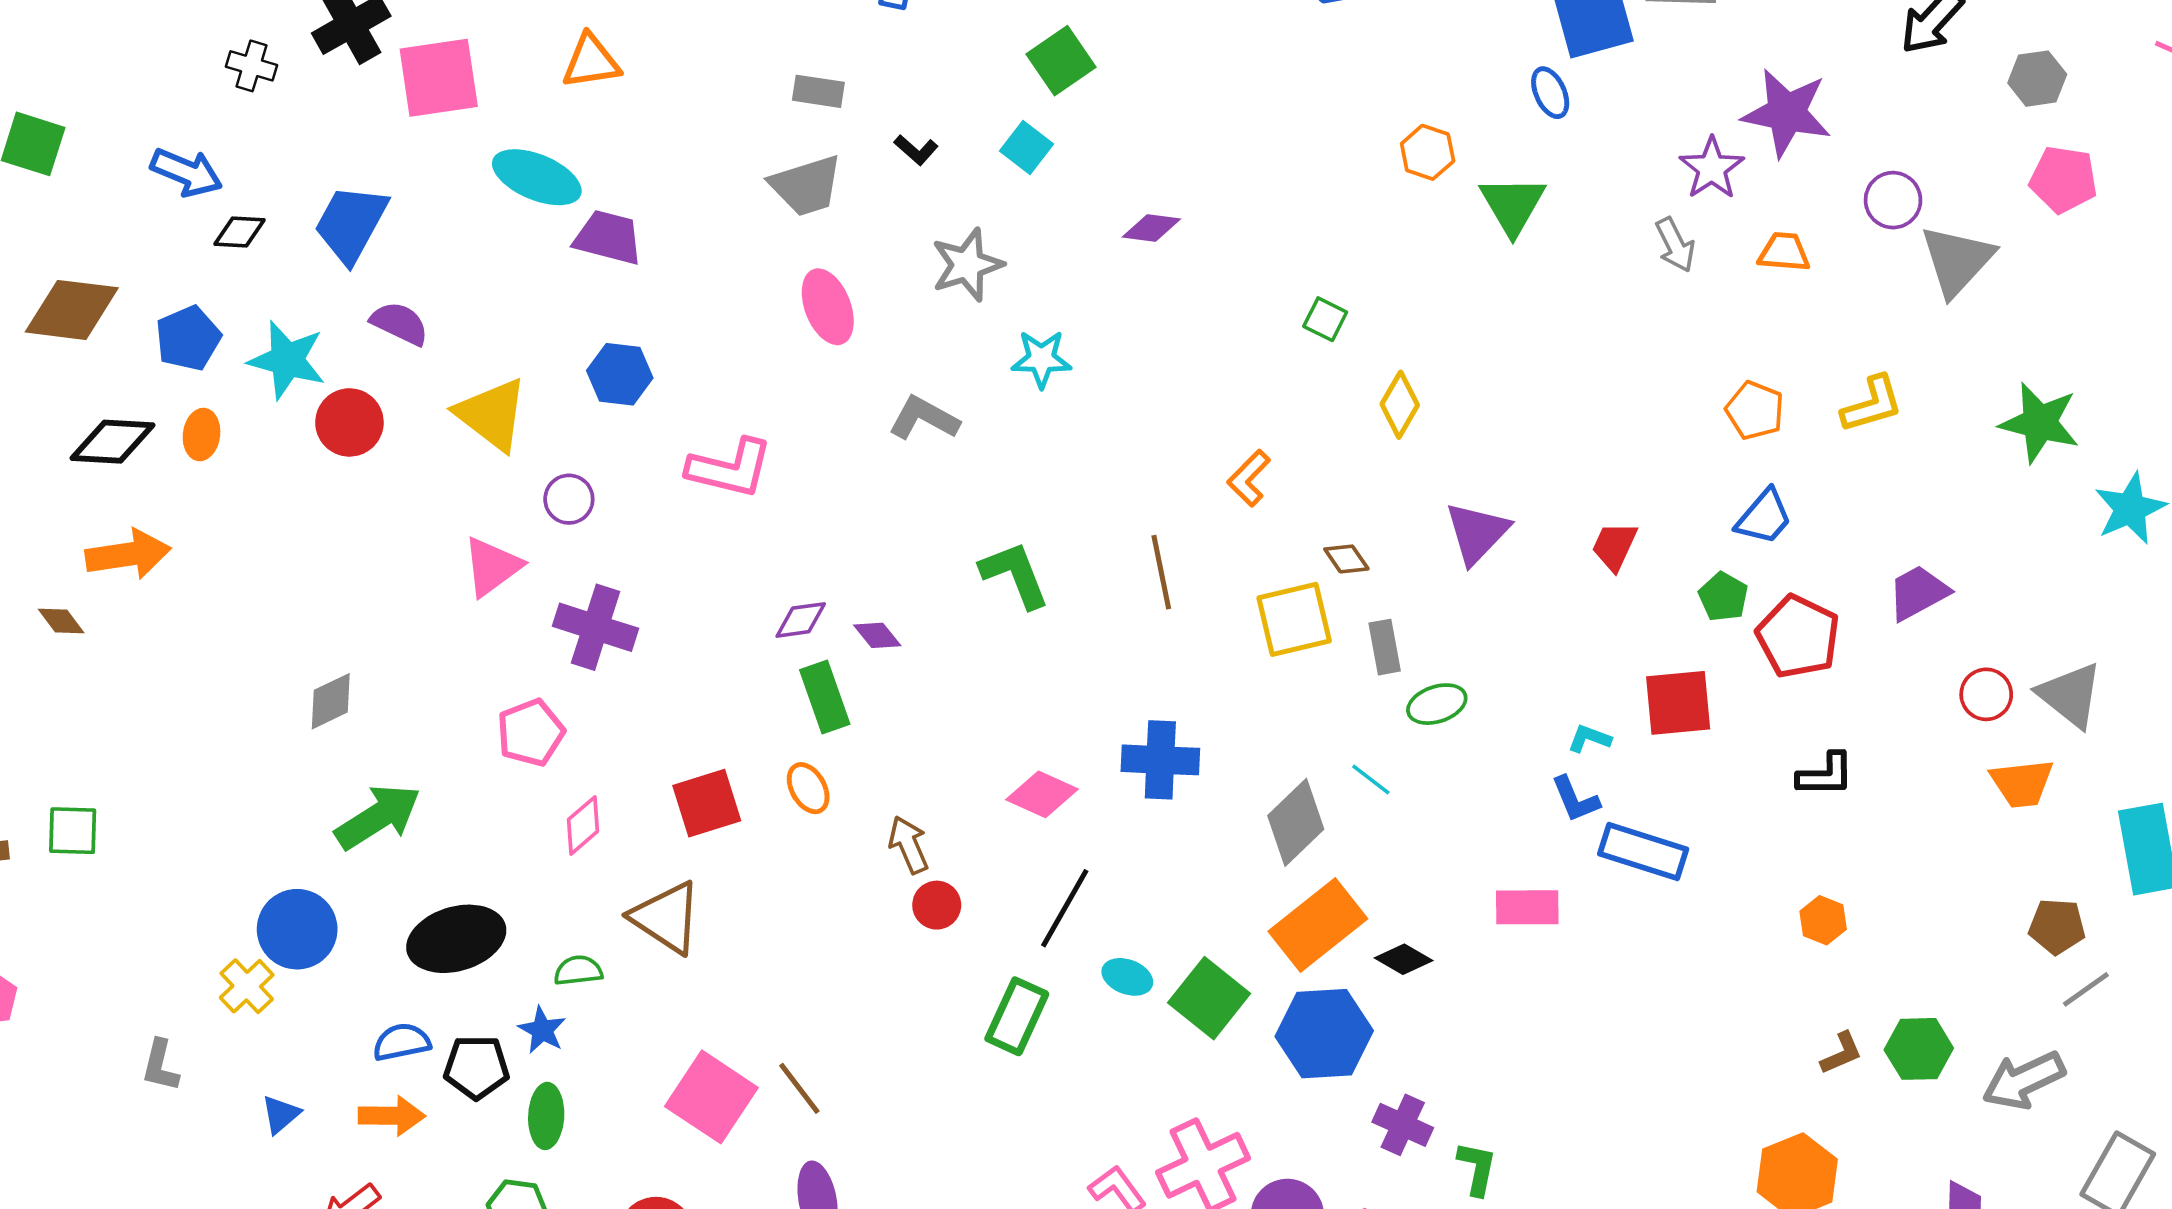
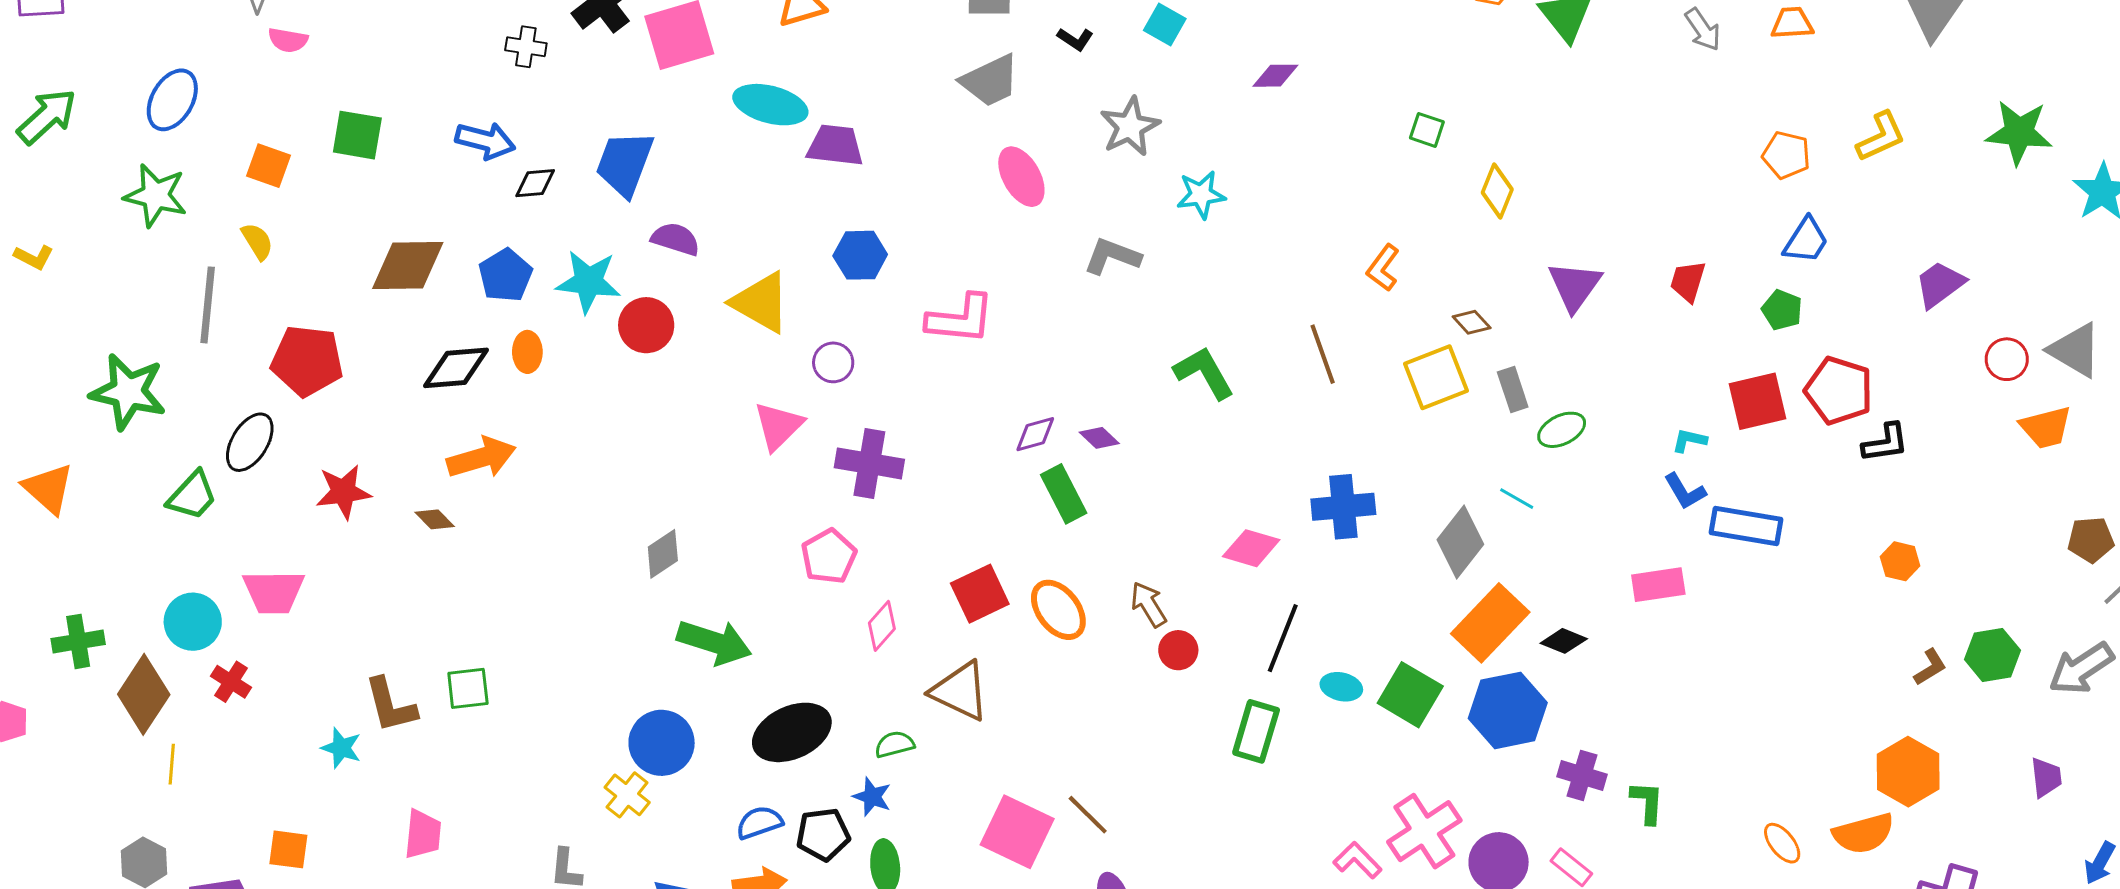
red pentagon: (1798, 637) -> (1839, 391), moved
orange ellipse: (808, 788) -> (1058, 610), moved, size x1.5
green arrow: (378, 817) -> (714, 642), turned 58

